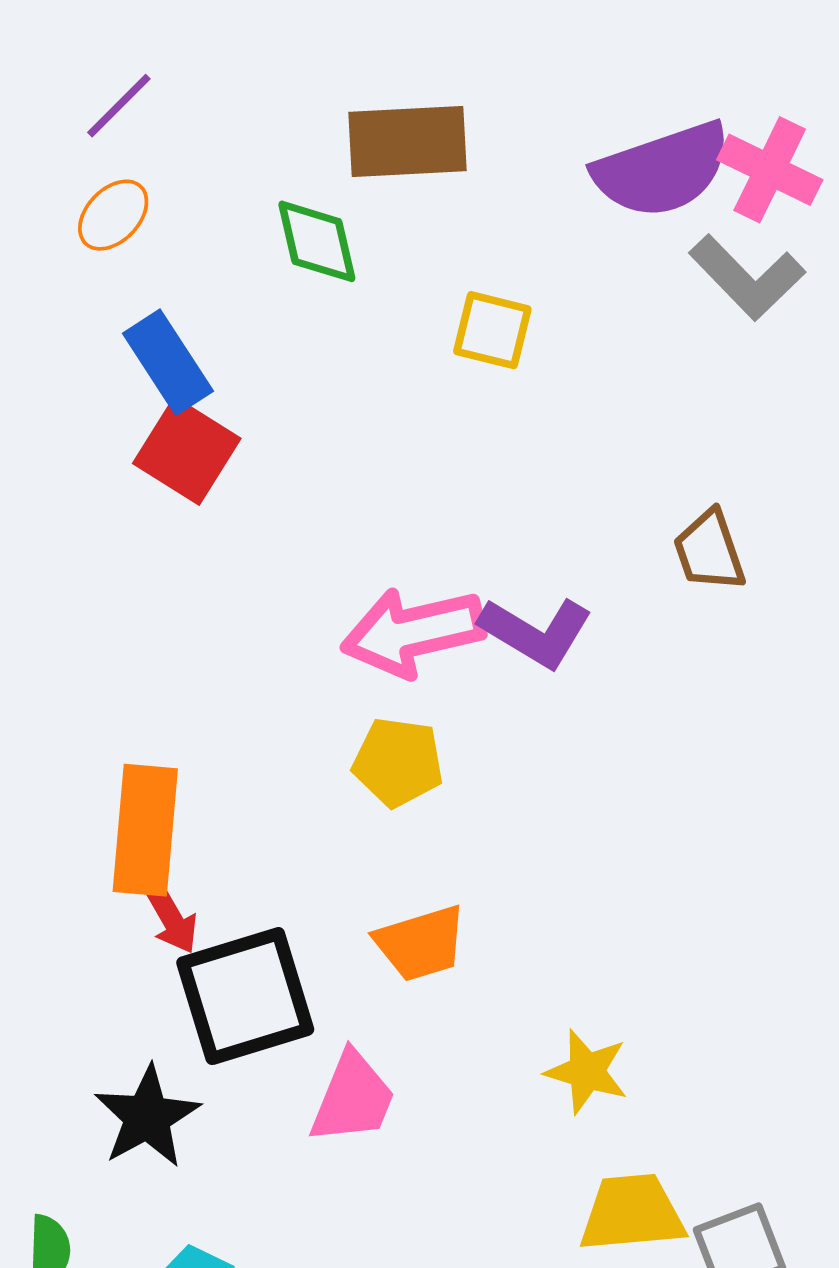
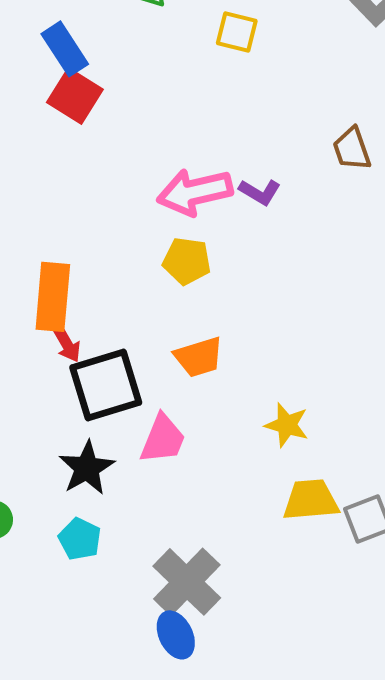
purple L-shape: (536, 632) -> (260, 192), size x0.7
black star: (147, 1117) -> (87, 468), moved

